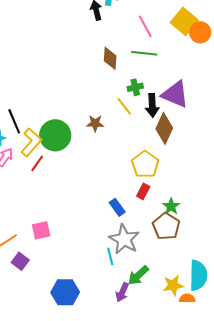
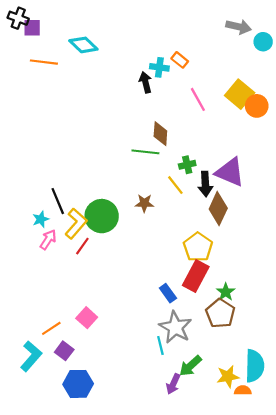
green line: (144, 53) -> (145, 152), moved
red rectangle: (143, 191) -> (196, 276), size x1.8
pink square: (41, 230) -> (87, 318), turned -36
blue hexagon: (65, 292) -> (78, 384), moved

